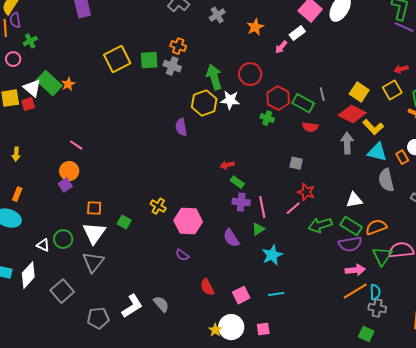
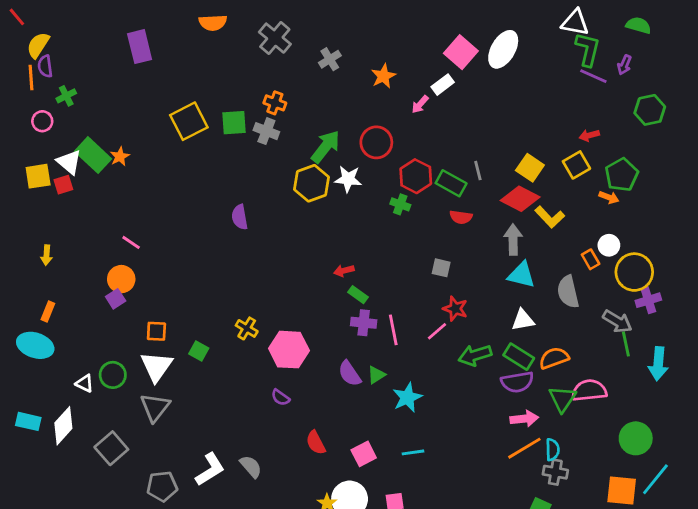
green arrow: (214, 77) -> (326, 147), turned 55
purple semicircle: (181, 127) -> (240, 217), moved
cyan triangle: (377, 152) -> (522, 275), moved
green triangle: (258, 229) -> (376, 375), moved

